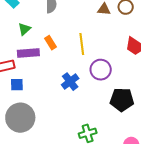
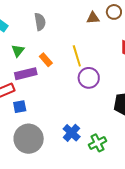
purple circle: (101, 70) -> (89, 78), moved
blue cross: (70, 82) -> (72, 133), moved

